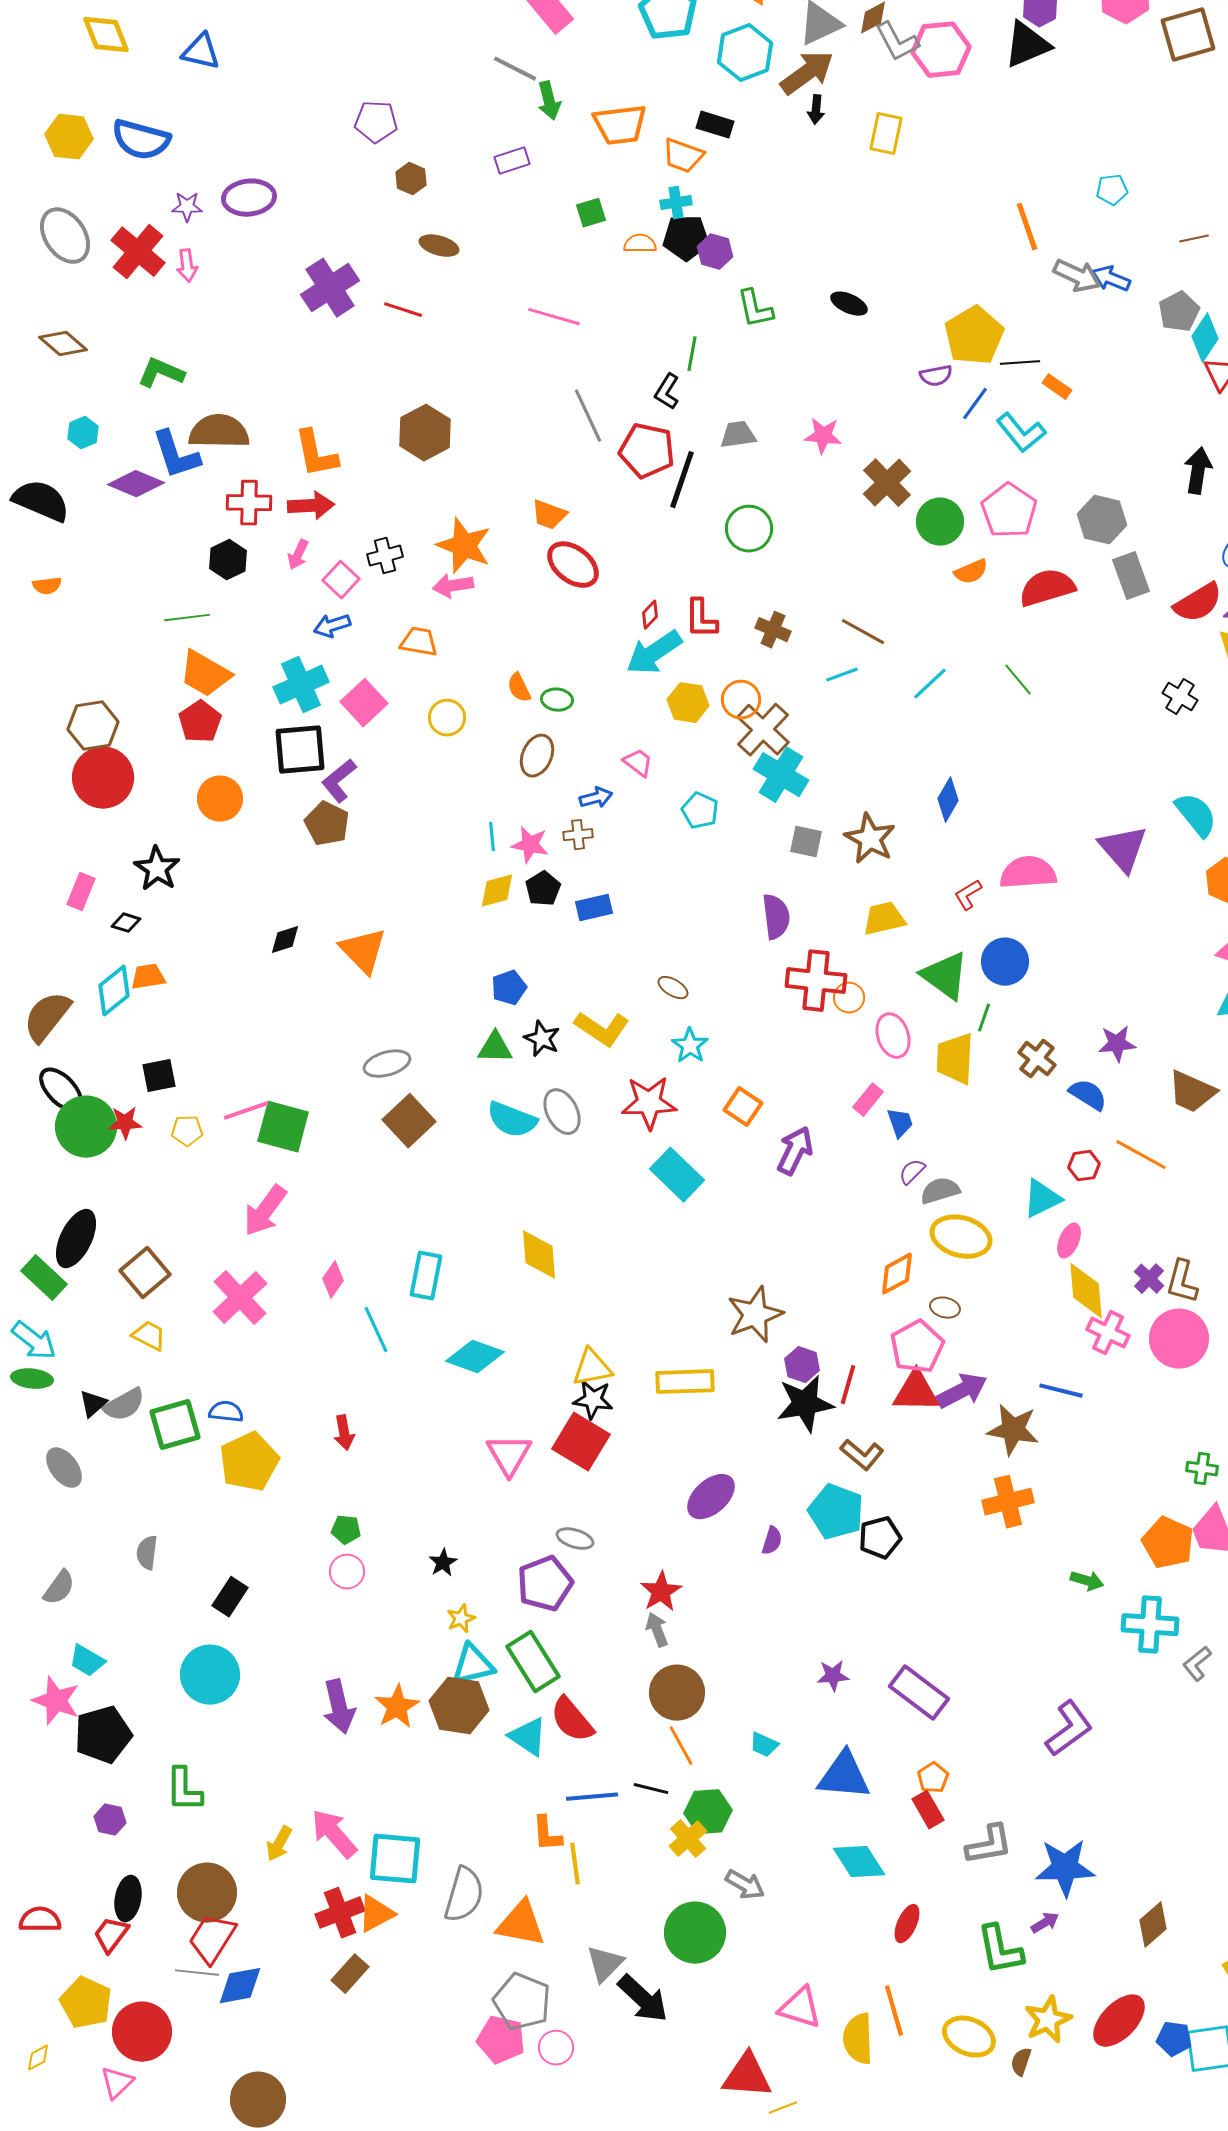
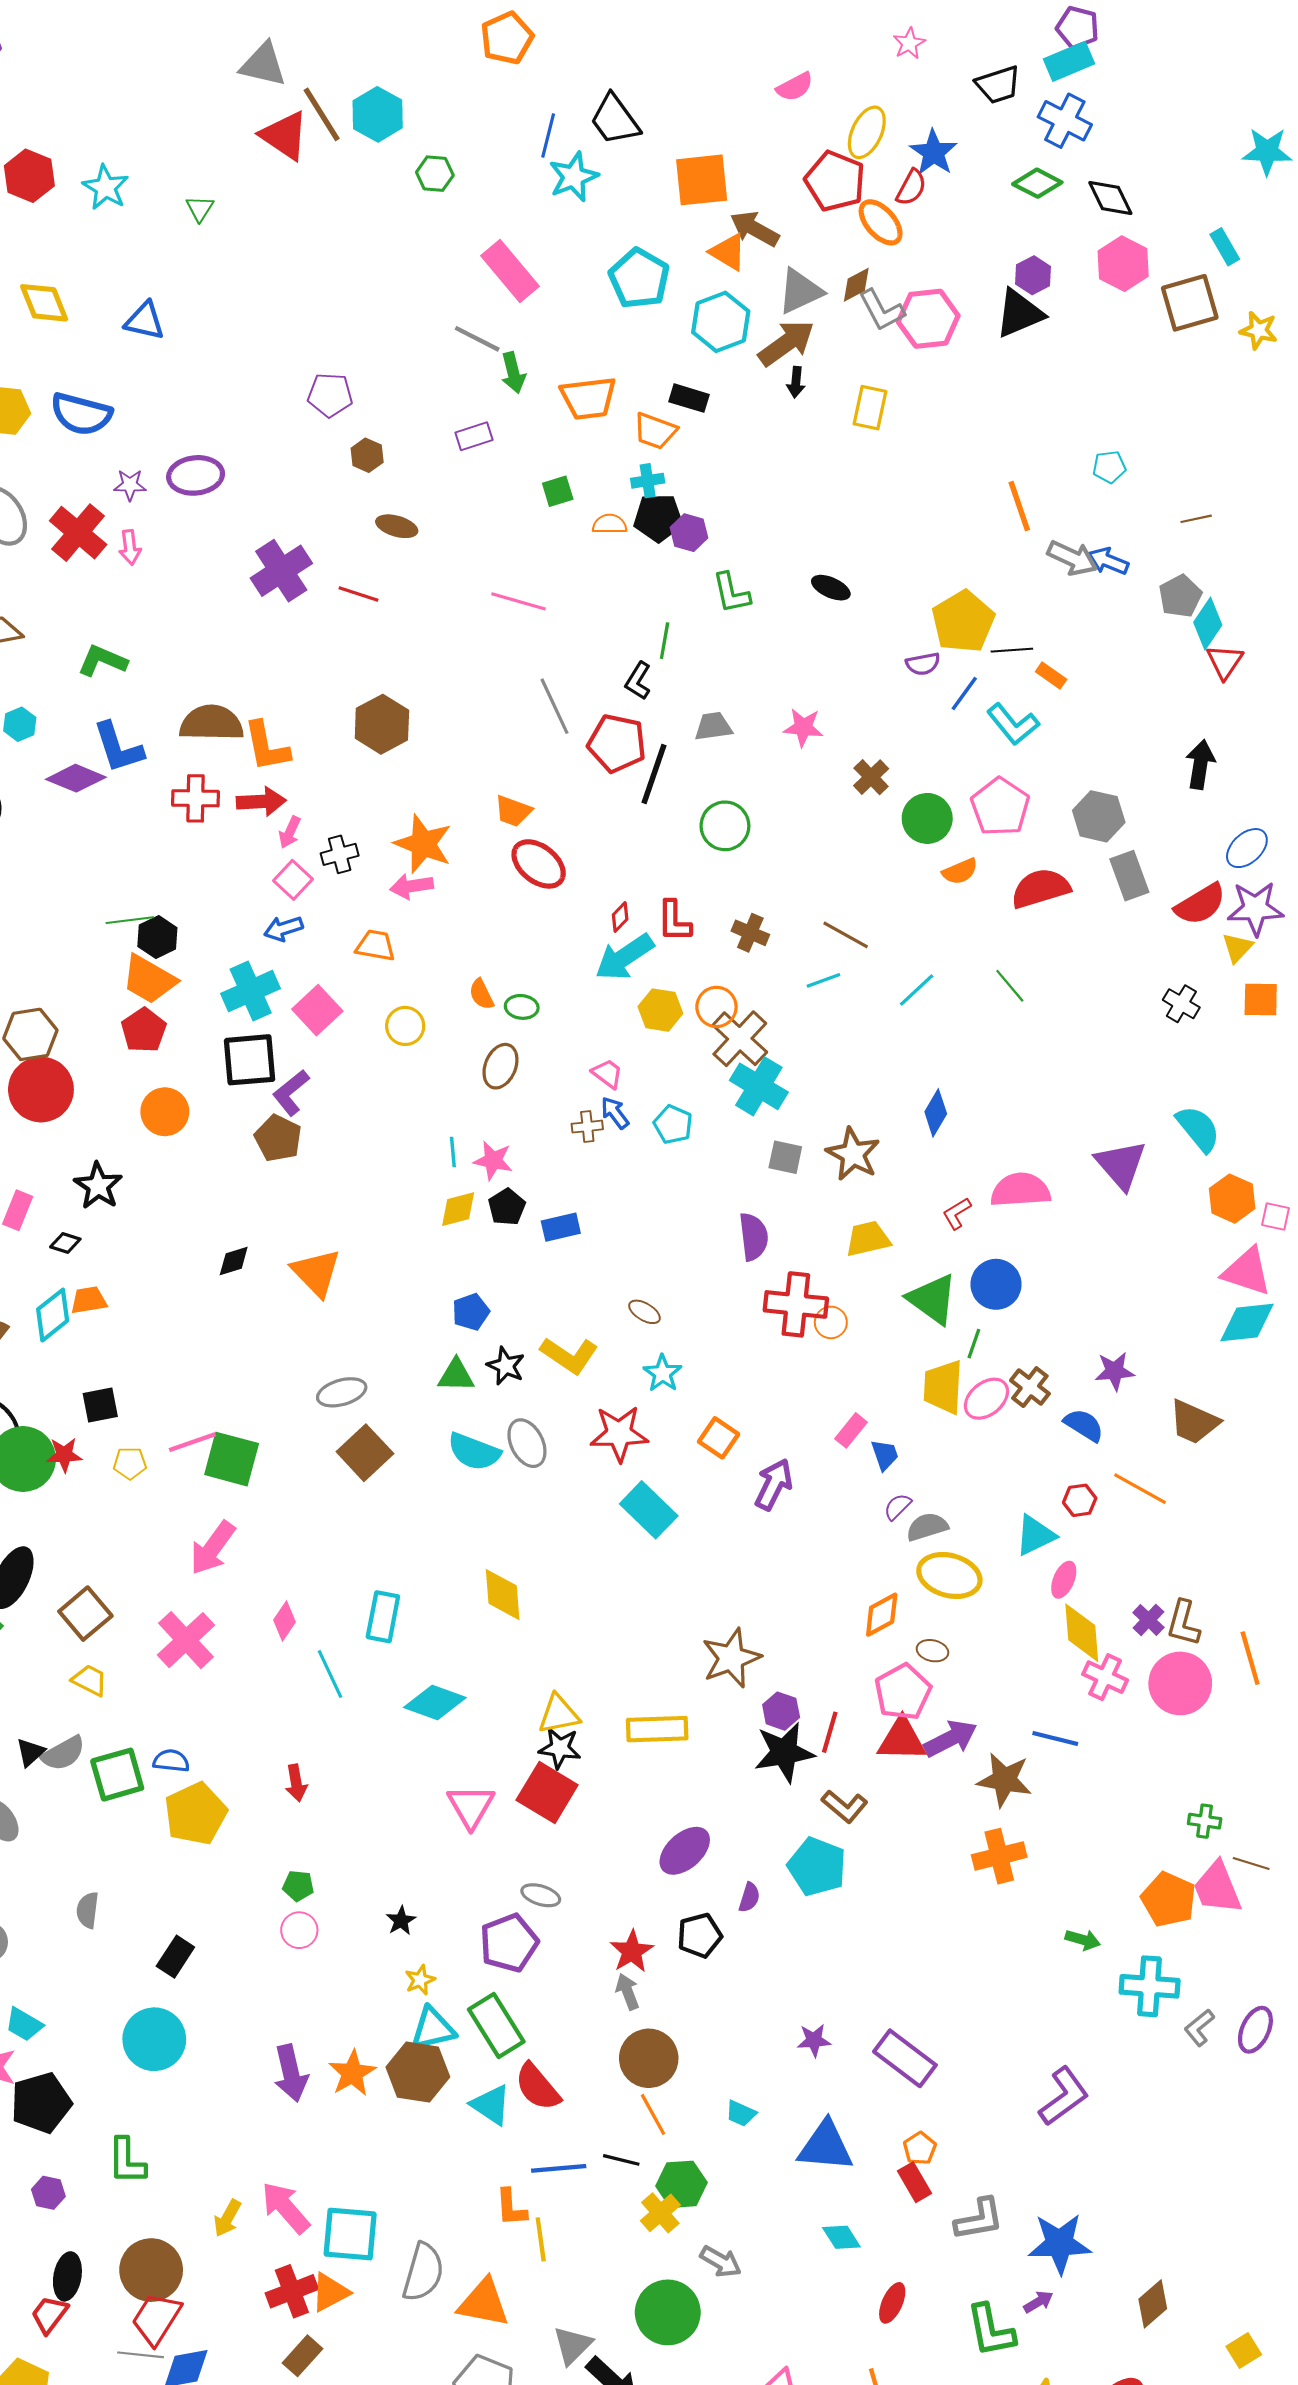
brown semicircle: (219, 432) -> (211, 723), moved
brown cross: (887, 483) -> (871, 777), size x0.7
pink arrow: (298, 555) -> (290, 832), moved
black hexagon: (228, 560) -> (157, 937), moved
blue arrow: (596, 798) -> (615, 1113), moved, turned -112
brown cross: (578, 835) -> (587, 1127), moved
pink ellipse: (893, 1036) -> (986, 1399), moved, turned 69
black pentagon: (880, 1538) -> (700, 1935), moved
cyan diamond: (859, 1862) -> (841, 2237), size x0.7

